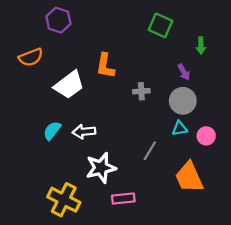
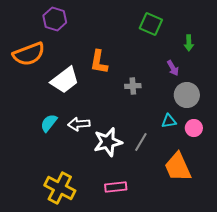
orange semicircle: (31, 57) -> (29, 54), size x1.4
gray circle: (183, 101) -> (187, 95), moved
white star: (101, 168) -> (108, 142), moved

